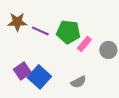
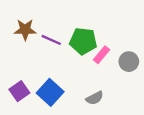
purple square: (22, 71) -> (19, 91), moved

